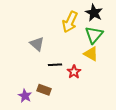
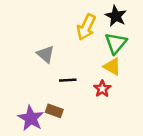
red star: (74, 72) -> (102, 89), moved
purple star: (25, 96) -> (31, 118), size x1.5

